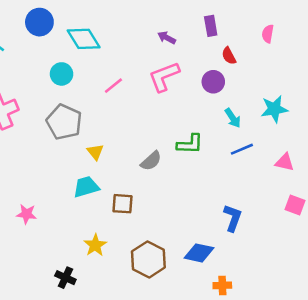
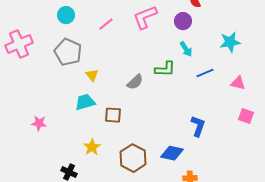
cyan arrow: (233, 118) -> (186, 49), moved

